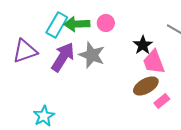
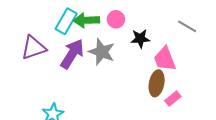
black star: (143, 45) -> (140, 39), moved, turned 30
brown ellipse: (146, 86) -> (157, 83), turned -50

